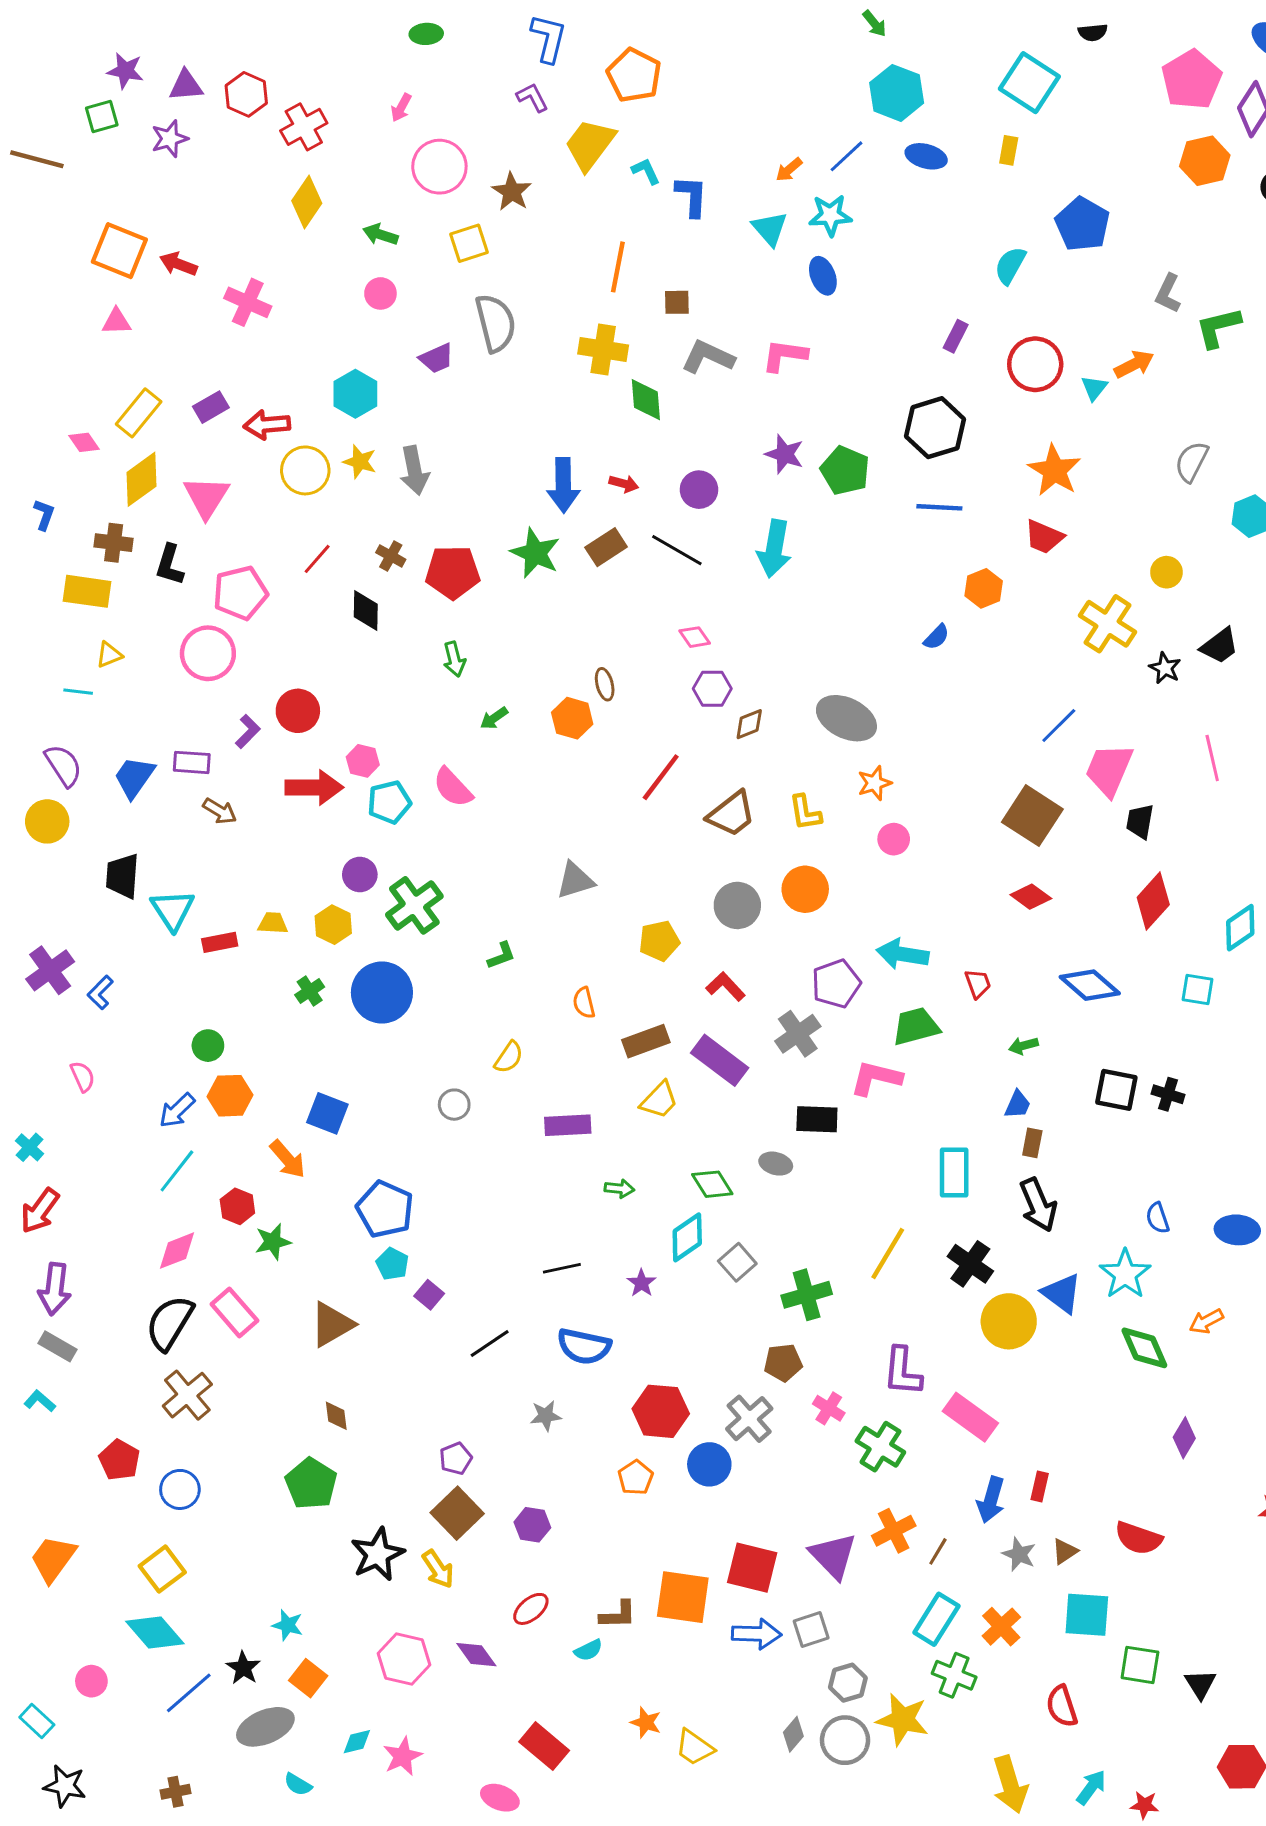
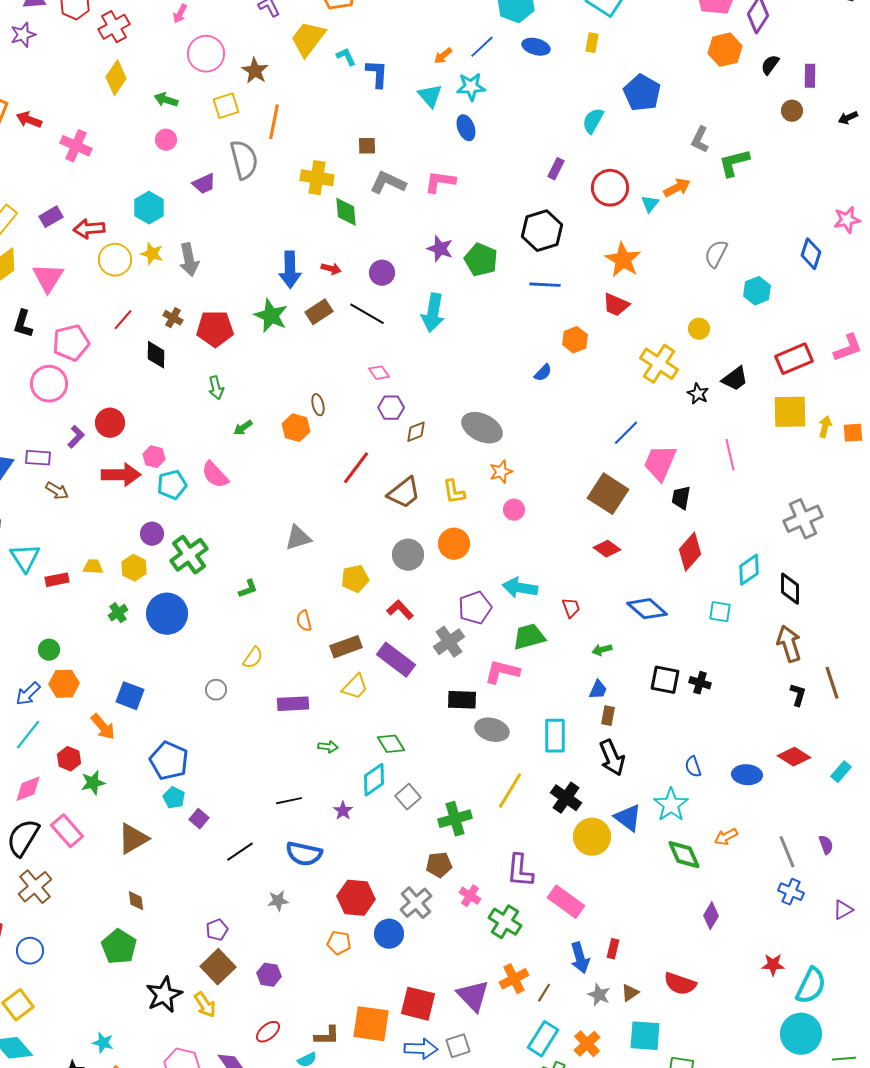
orange line: (618, 267) -> (274, 122), moved
gray ellipse: (776, 1164) -> (492, 730), moved, size x1.5
orange pentagon: (636, 1478) -> (339, 943), turned -30
blue arrow: (991, 1500) -> (580, 958), turned -32

